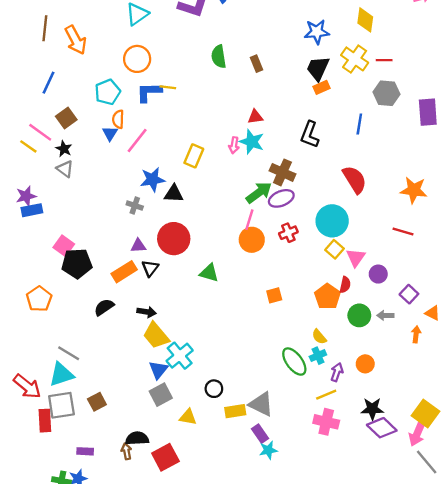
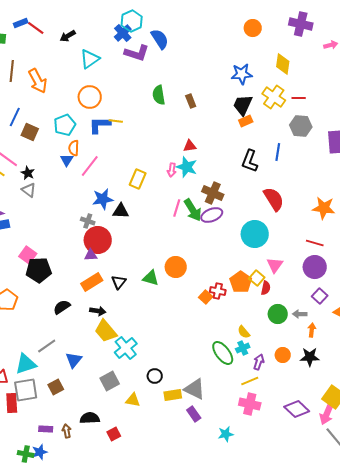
brown square: (66, 118) -> (30, 132), moved, turned -30
black L-shape: (310, 135) -> (250, 161), moved
green arrow: (259, 193) -> (193, 210), turned 95
pink line: (249, 220) -> (177, 208), moved
red cross: (288, 233) -> (218, 291), moved, turned 35
red circle: (174, 239) -> (98, 240), moved
orange circle: (252, 240) -> (176, 267), moved
yellow square: (334, 249) -> (257, 278), moved
black triangle: (150, 268) -> (119, 282), moved
orange rectangle: (124, 272) -> (92, 282), moved
purple circle: (378, 274) -> (315, 267), moved, size x1.5
orange square: (274, 295) -> (206, 297), turned -32
orange pentagon: (327, 297) -> (241, 282), moved
orange arrow: (416, 334) -> (312, 330), moved
gray line: (69, 353) -> (47, 346), moved, turned -66
blue triangle: (158, 370) -> (74, 360), moved
black star: (372, 409) -> (310, 357), moved
cyan star: (268, 450) -> (226, 434), moved
brown arrow: (126, 451) -> (67, 431), moved
red square: (165, 457) -> (114, 434), size x0.6

